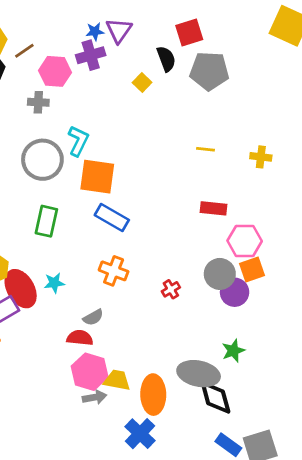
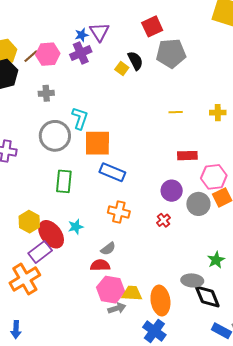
black semicircle: (166, 59) -> (135, 61), moved
pink hexagon: (55, 71) -> (48, 54), moved
purple circle: (235, 292) -> (172, 191), moved
gray ellipse: (199, 374) -> (192, 280), size x0.7

